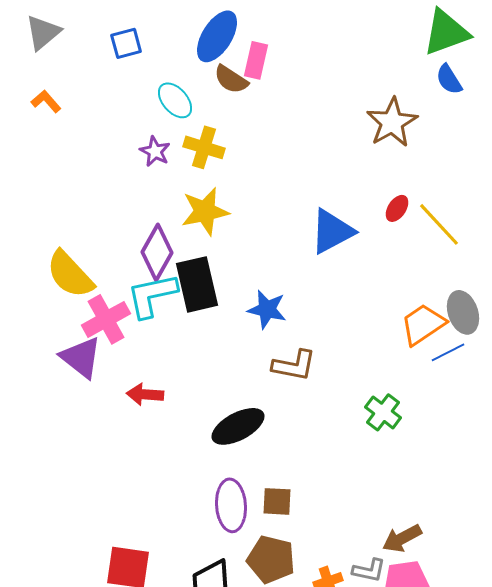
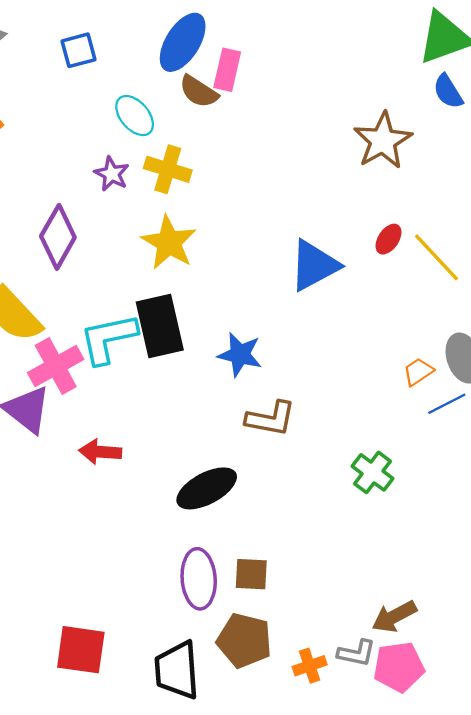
yellow star: (205, 211) -> (169, 242), turned -30
purple diamond: (157, 252) -> (58, 237), moved
orange trapezoid: (423, 324) -> (418, 372), size x0.6

